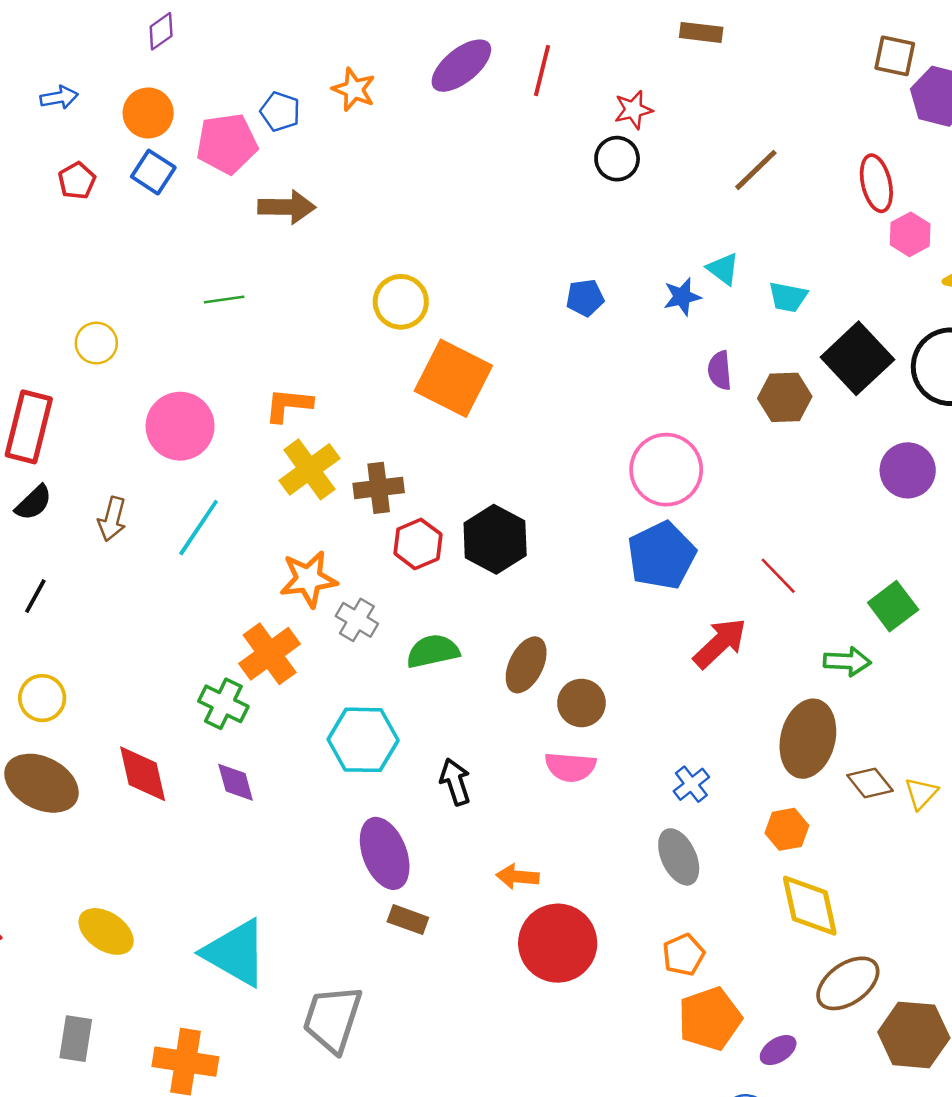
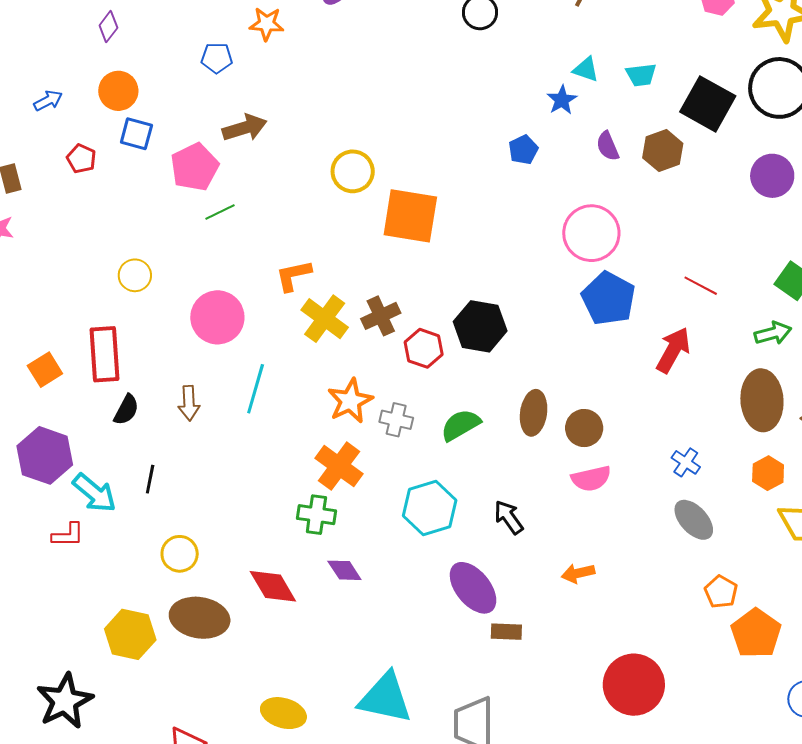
pink pentagon: (227, 144) -> (195, 167), moved
blue pentagon: (585, 298) -> (523, 150), moved
red circle: (558, 943) -> (634, 685), moved

